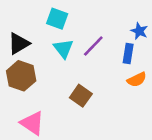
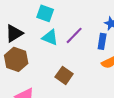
cyan triangle: (63, 48) -> (50, 37), turned -30

